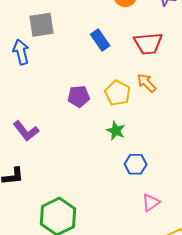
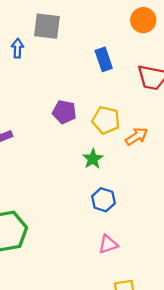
blue arrow: (21, 52) -> (17, 48), size x0.7
orange arrow: (146, 83) -> (137, 136), moved, turned 85
yellow pentagon: (118, 93) -> (106, 120), turned -30

